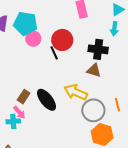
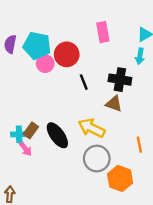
red circle: (62, 40) -> (67, 54), moved
black line: (54, 53) -> (84, 82), moved
gray circle: (93, 110) -> (97, 159), moved
cyan cross: (13, 121) -> (19, 134), moved

